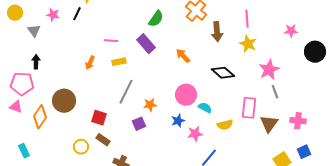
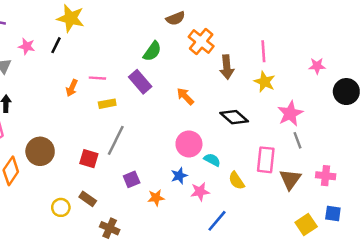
orange arrow: (90, 63) -> (72, 88), moved
orange star: (150, 105) -> (156, 198), moved
red square: (99, 118) -> (89, 159), moved
yellow semicircle: (225, 125) -> (237, 181), turned 70
blue square: (304, 152) -> (333, 214), turned 32

